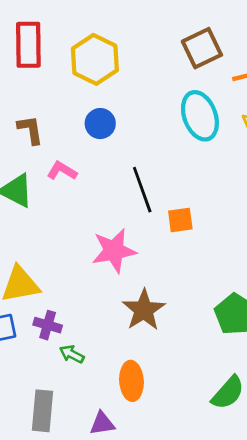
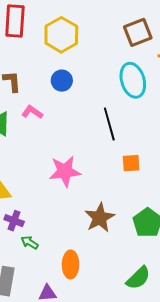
black line: (142, 190) -> (109, 124), moved
orange square: (180, 220) -> (131, 163), moved
brown star: (144, 310) -> (100, 218), moved

